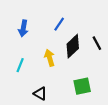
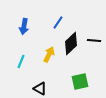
black line: (97, 43) -> (94, 40), turned -56
yellow arrow: (50, 58) -> (49, 54), turned 42

